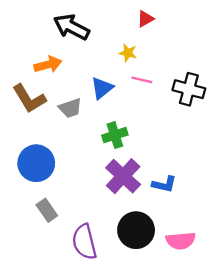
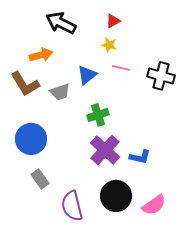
red triangle: (145, 19) -> (113, 21), moved
pink semicircle: (181, 241) -> (154, 205), turned -30

